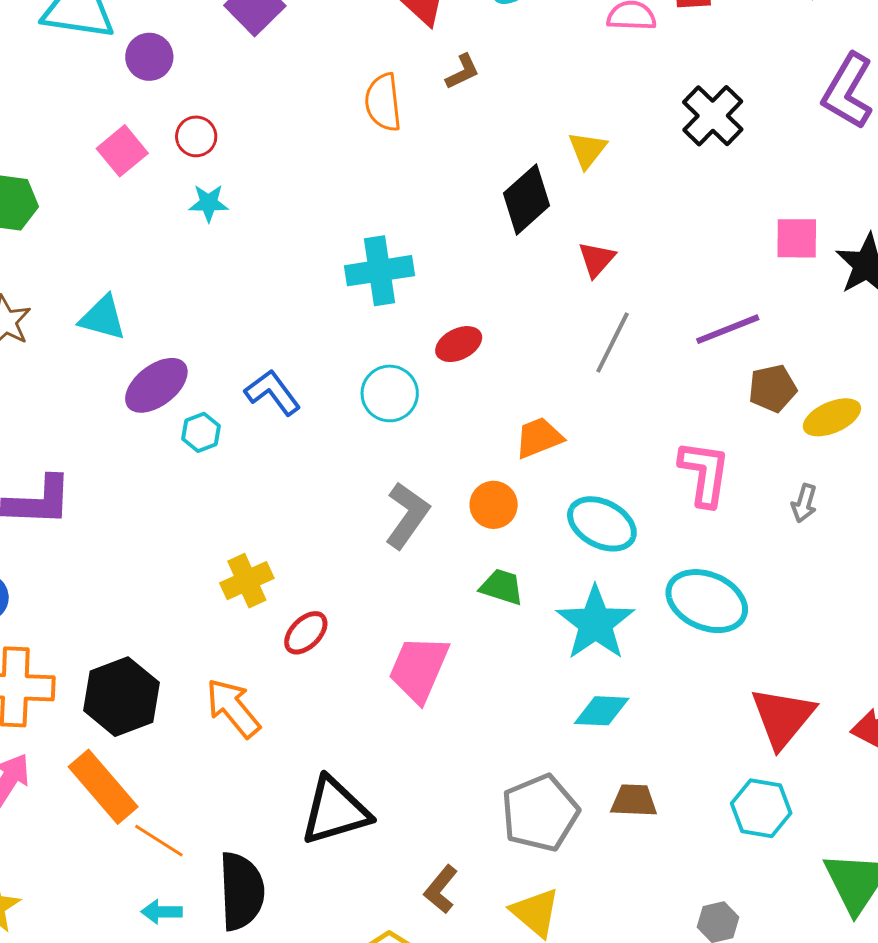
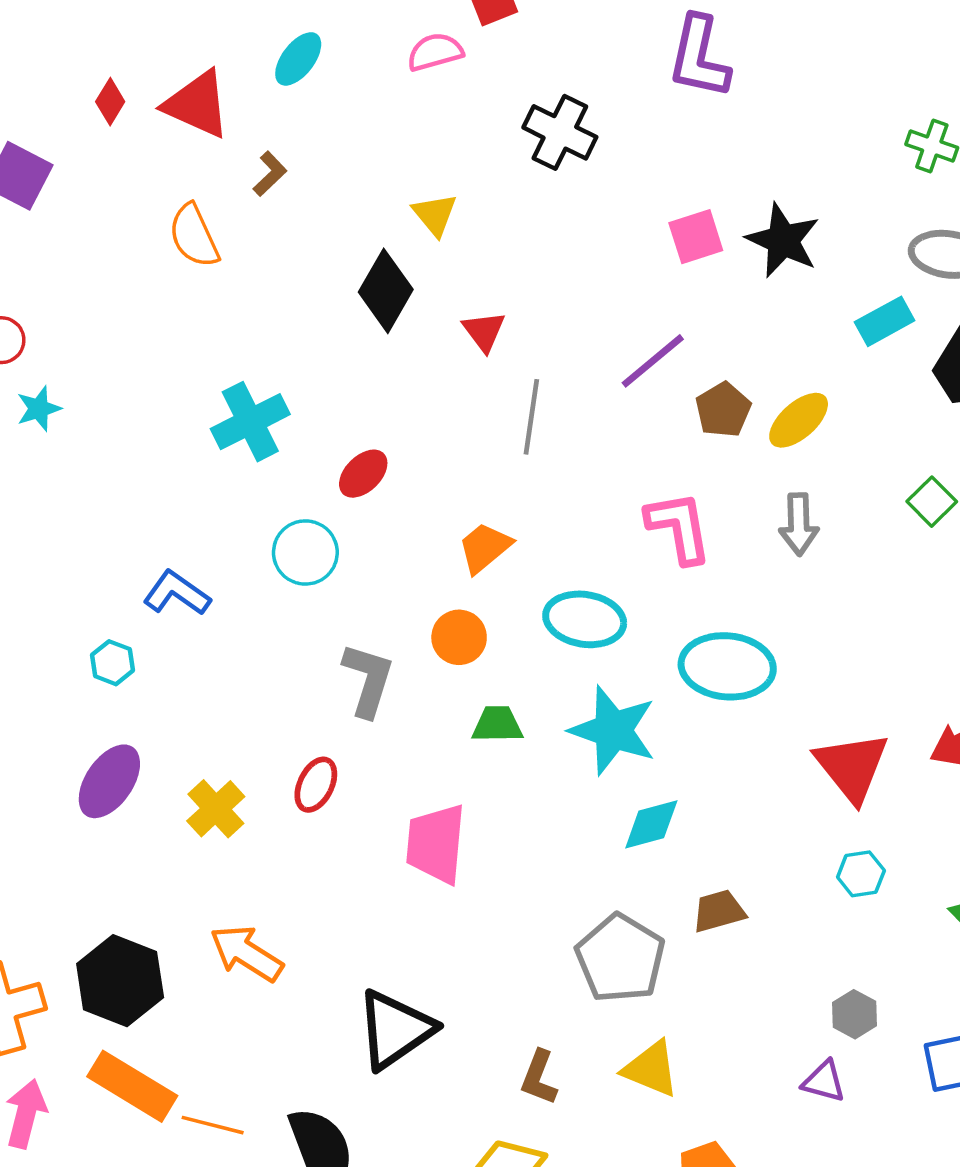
purple ellipse: (156, 385) -> (109, 781), moved
gray arrow: (804, 503) -> (799, 524), size x1.4
red ellipse: (306, 633) -> (316, 785), moved
cyan hexagon: (761, 808) -> (861, 874), size x0.7

